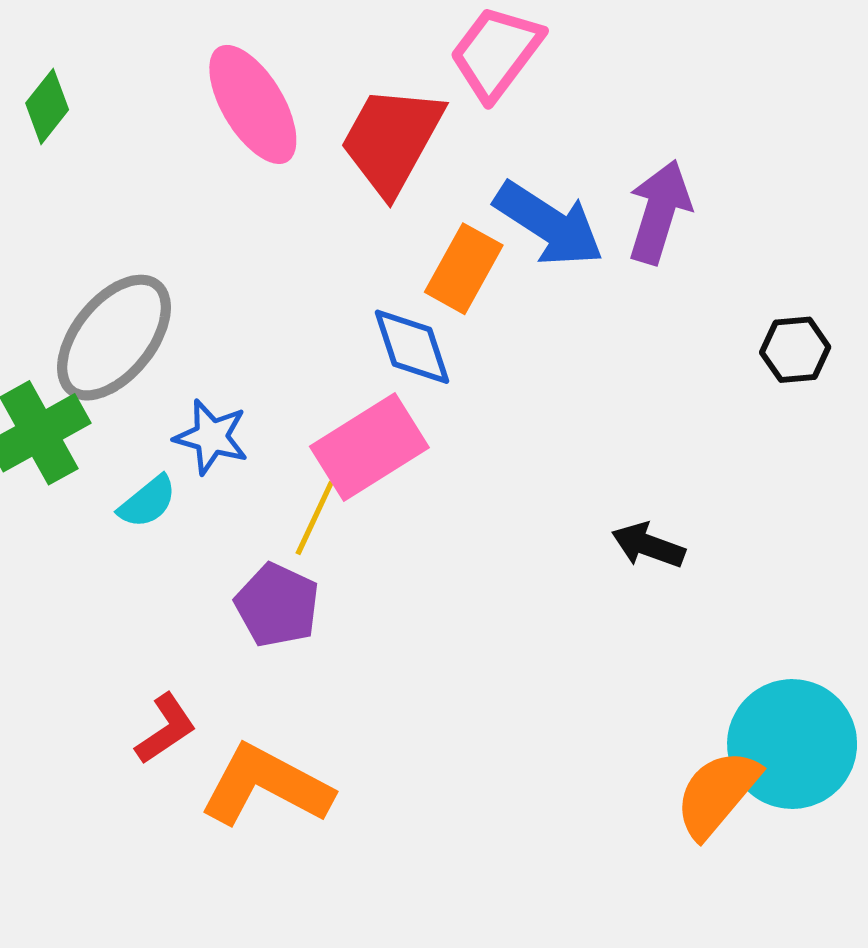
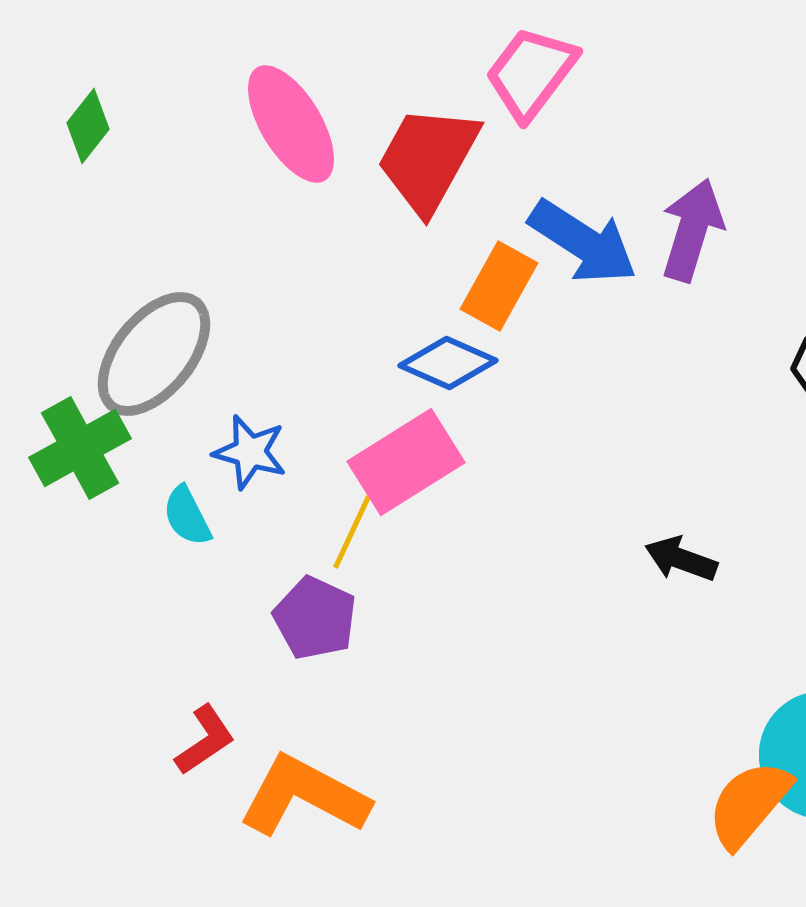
blue diamond: (412, 347) -> (448, 363), turned -48
cyan semicircle: (147, 502) -> (187, 516), turned 102

